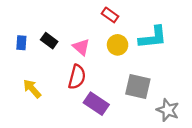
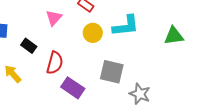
black rectangle: (49, 41) -> (29, 46), moved
pink triangle: (81, 47) -> (54, 18), moved, turned 30

